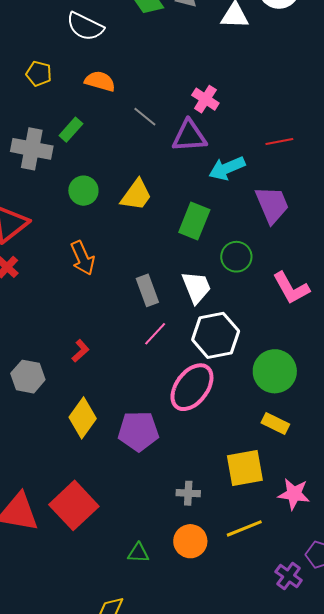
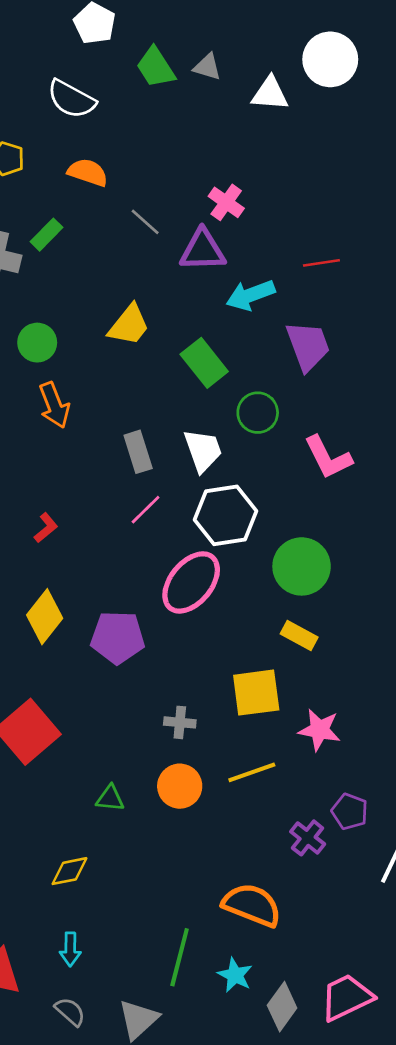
green circle: (83, 191) -> (37, 343), moved
green rectangle: (194, 221) -> (204, 363), turned -63

